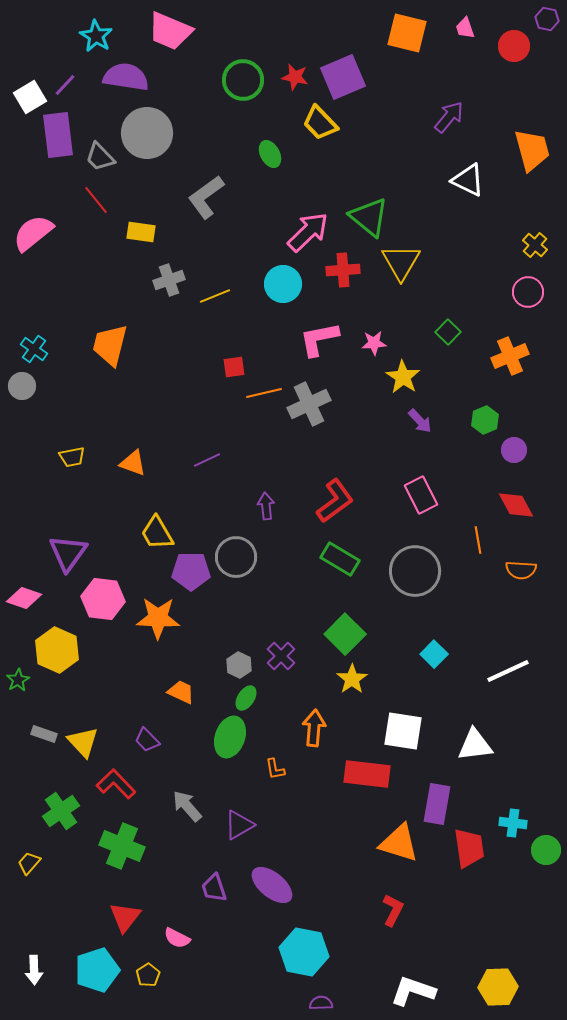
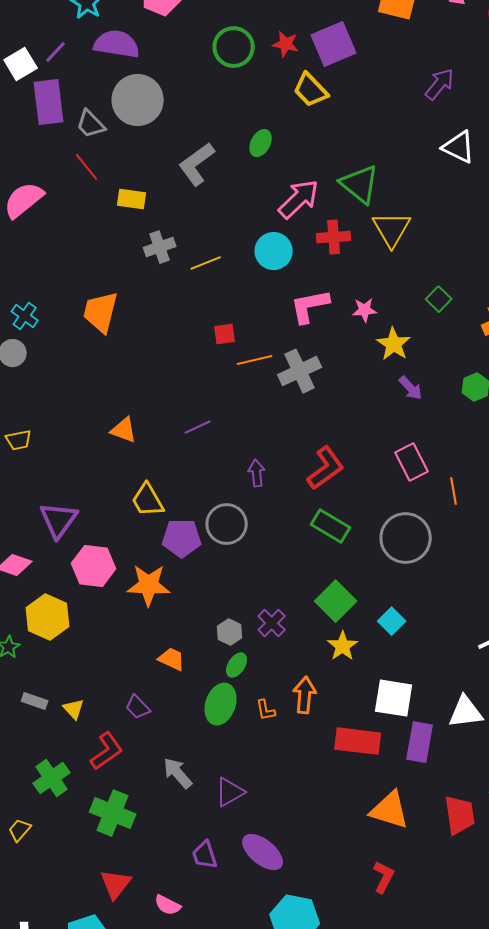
green ellipse: (270, 154) -> (261, 143), moved, turned 56
yellow trapezoid: (72, 457) -> (19, 440), moved
orange line: (478, 540) -> (454, 491), moved
cyan square: (434, 654) -> (392, 621), moved
yellow triangle: (83, 742) -> (74, 709), size x0.7
orange L-shape: (275, 769) -> (266, 710), moved
red L-shape: (116, 784) -> (107, 751), turned 99
purple rectangle: (437, 804) -> (420, 742), moved

